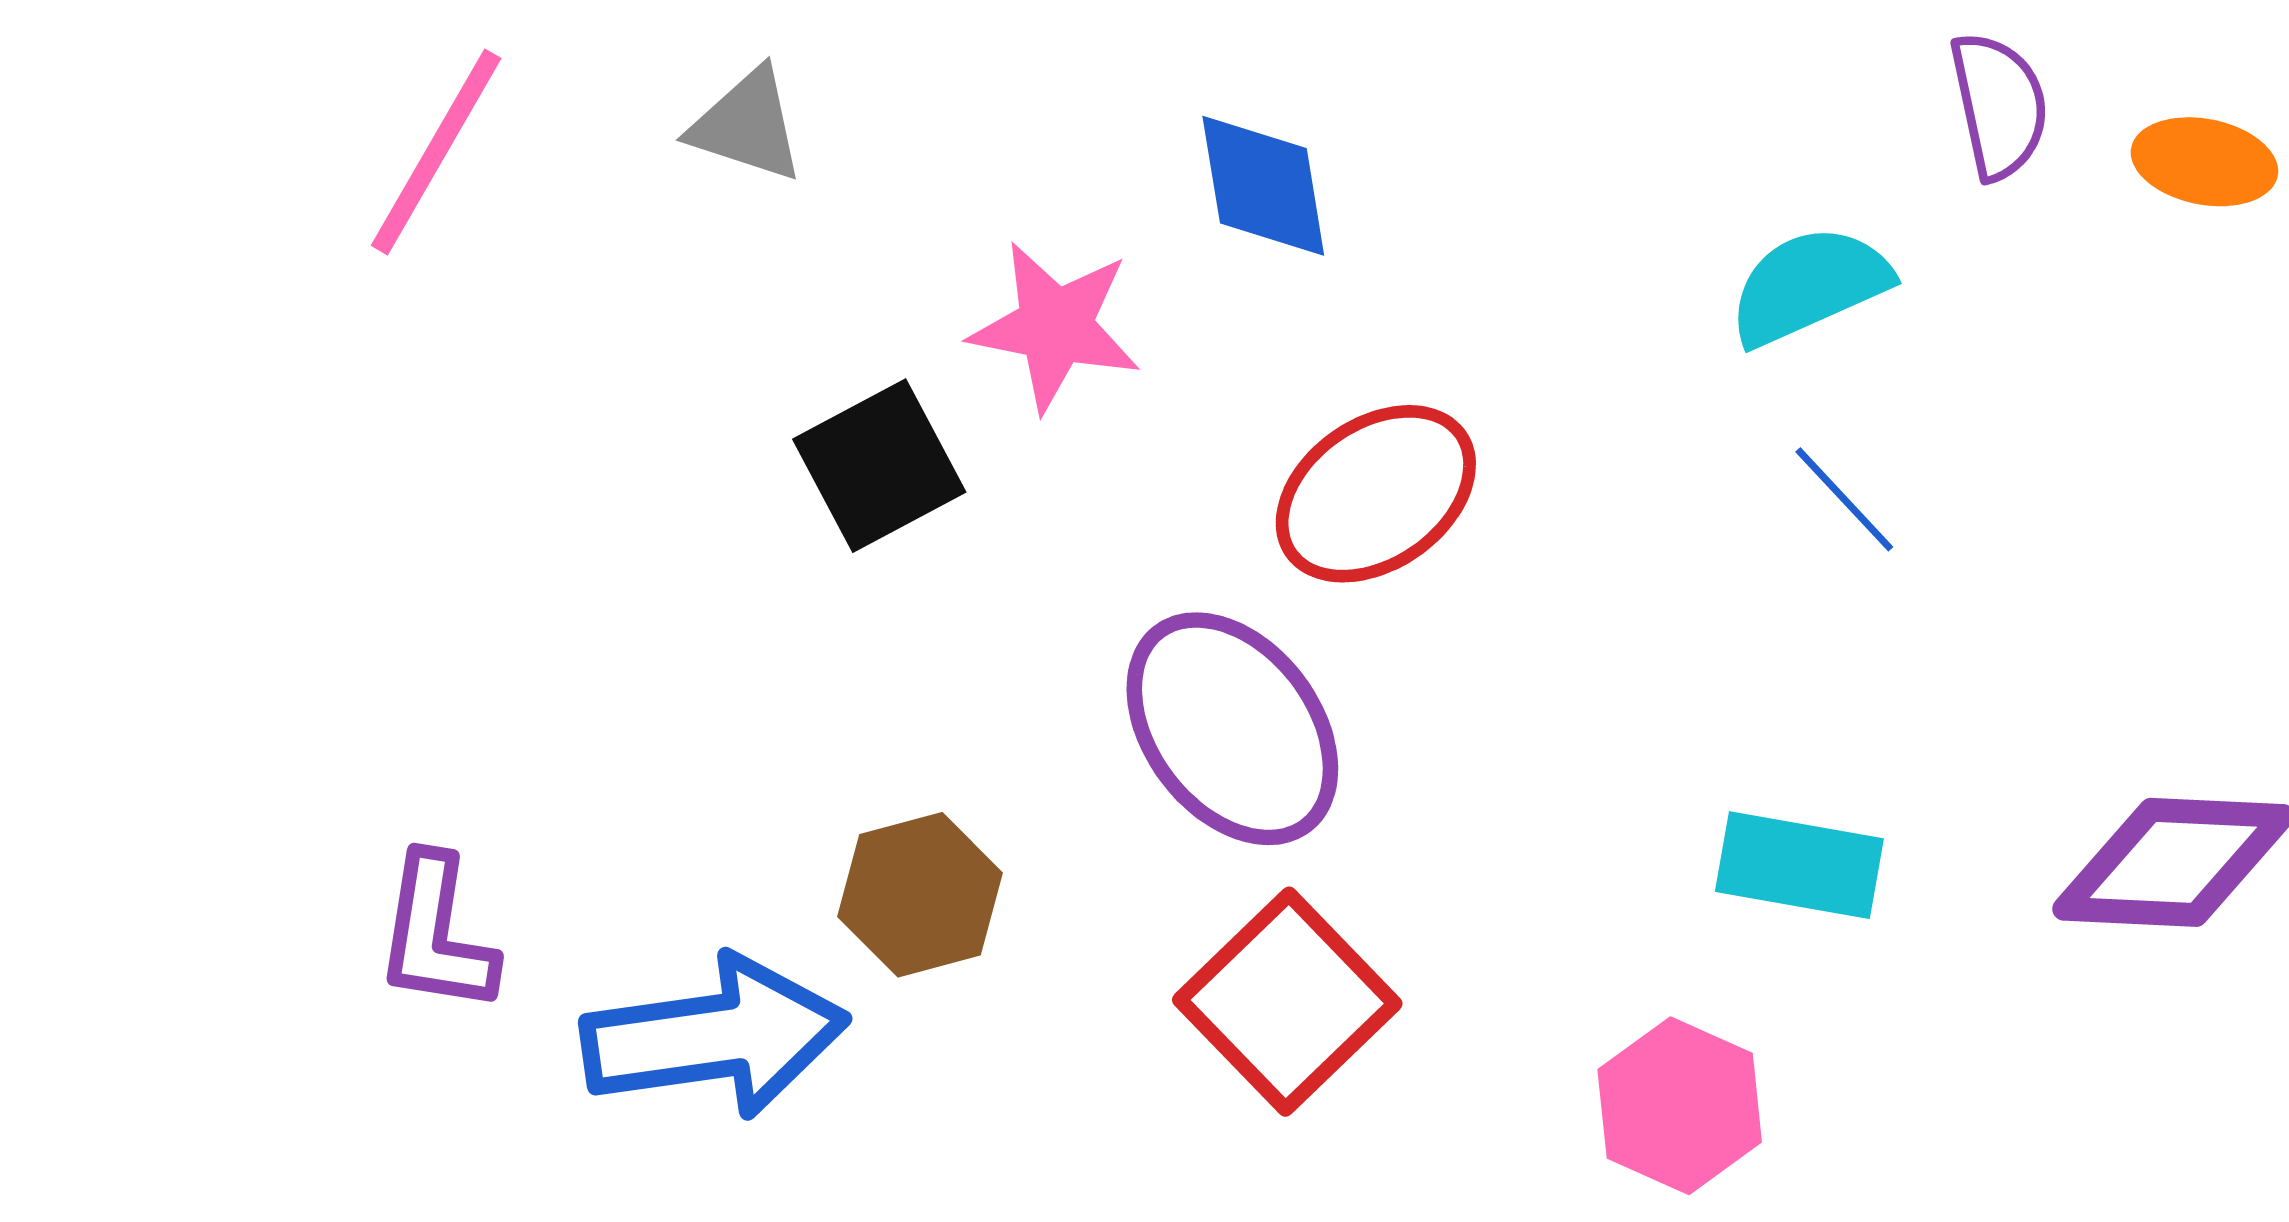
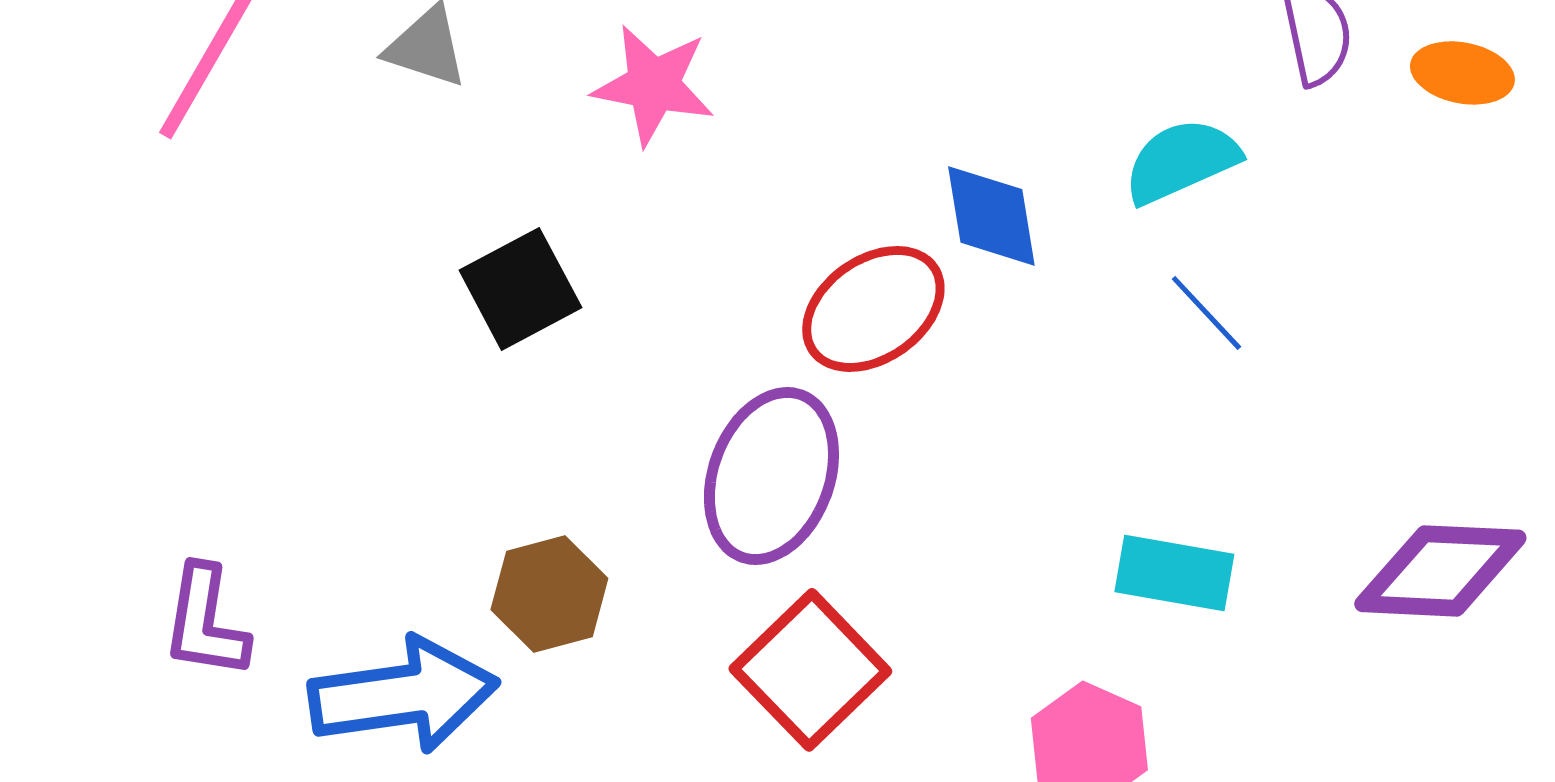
blue diamond: (1263, 186) -> (991, 216), moved
pink star: (1055, 326) -> (653, 85), moved
purple ellipse: (1232, 729) -> (771, 476), turned 57

